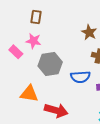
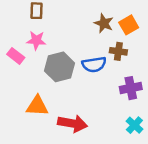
blue semicircle: (80, 77) -> (94, 65), moved

